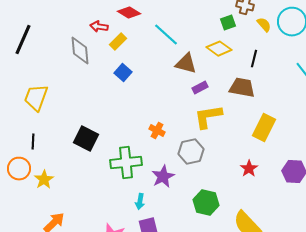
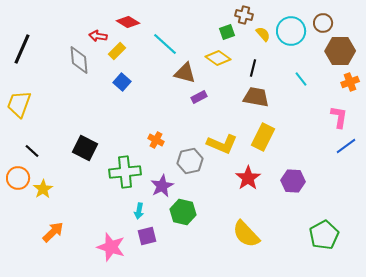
brown trapezoid: (242, 88) -> (256, 97), moved
yellow trapezoid: (36, 98) -> (19, 104), moved
yellow L-shape: (208, 117) -> (222, 144), moved, turned -148
black line: (33, 142) -> (32, 151), turned -49
red star: (249, 169) -> (248, 178), size x1.4
green hexagon: (206, 203) -> (183, 212), moved

